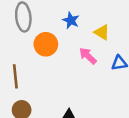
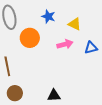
pink arrow: (88, 56) -> (65, 44), turned 126

